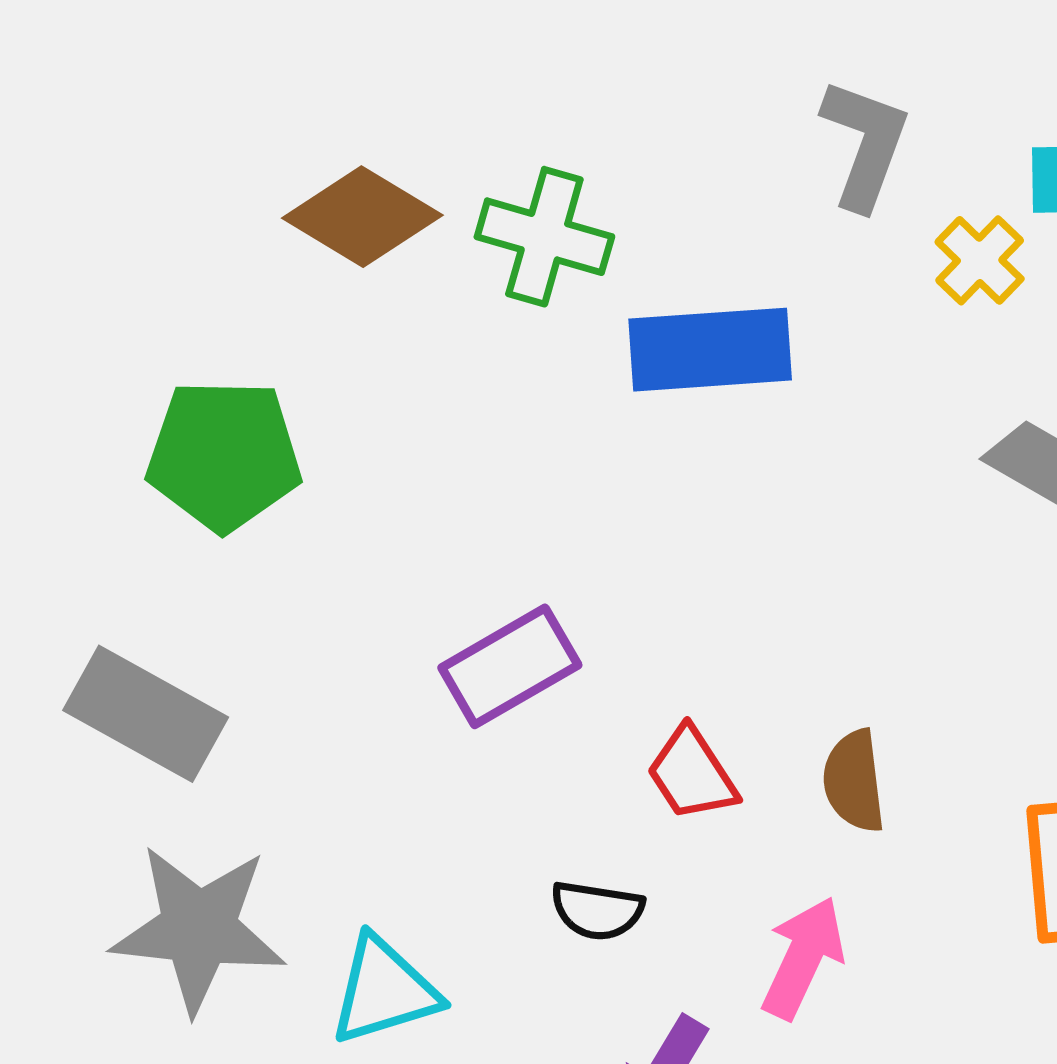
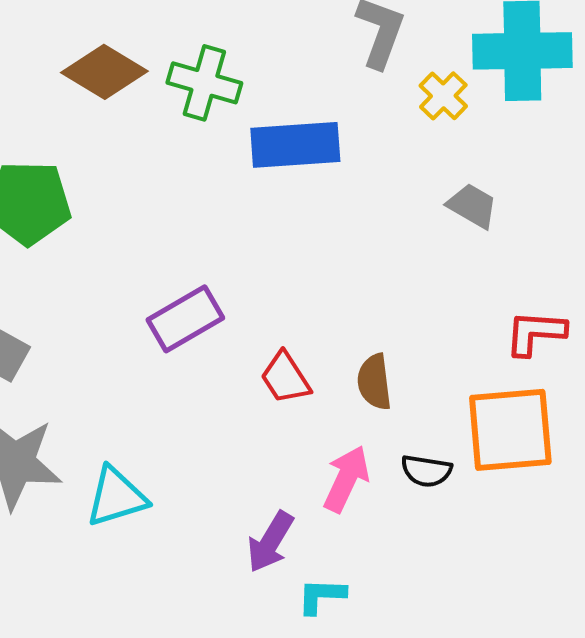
black semicircle: (597, 910) -> (426, 471), moved

